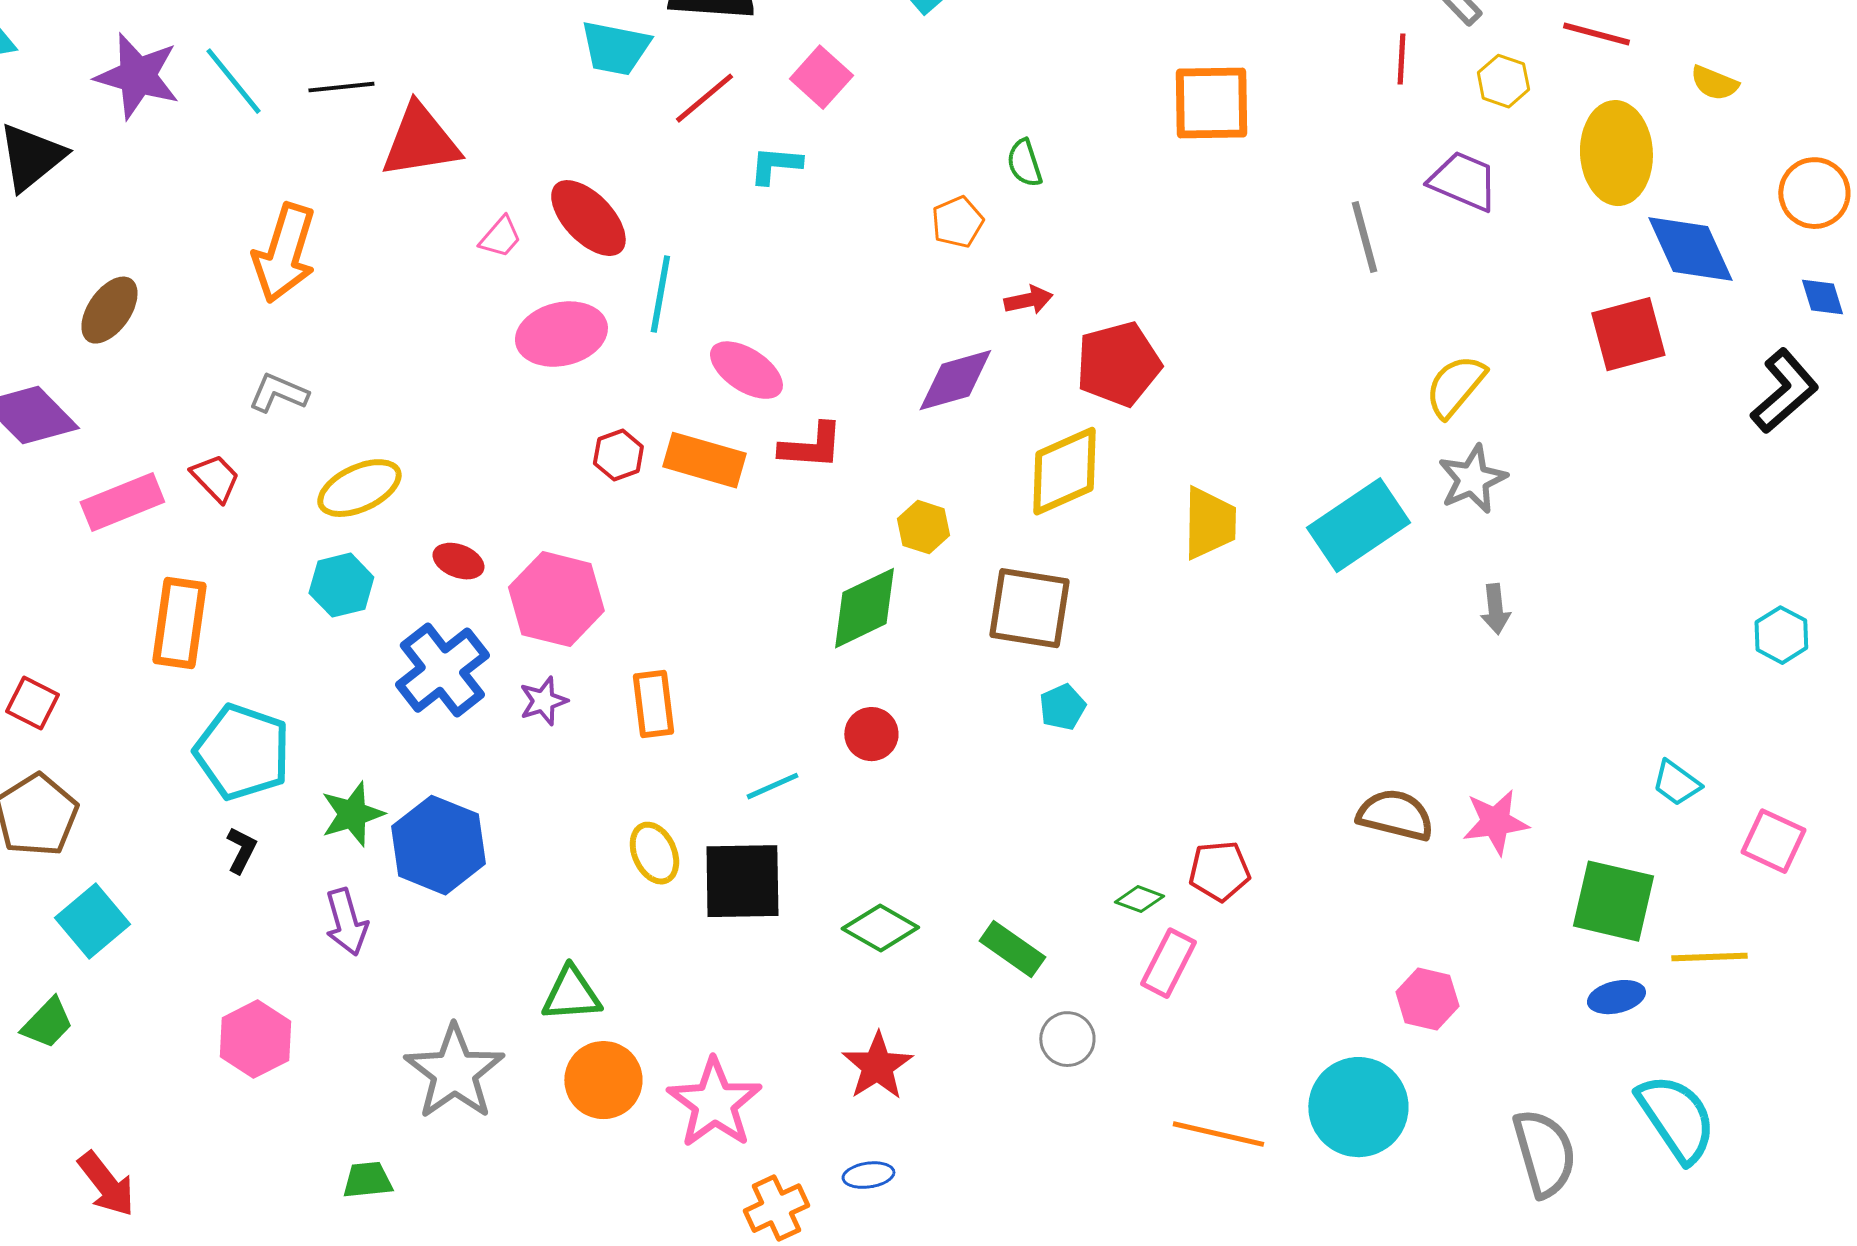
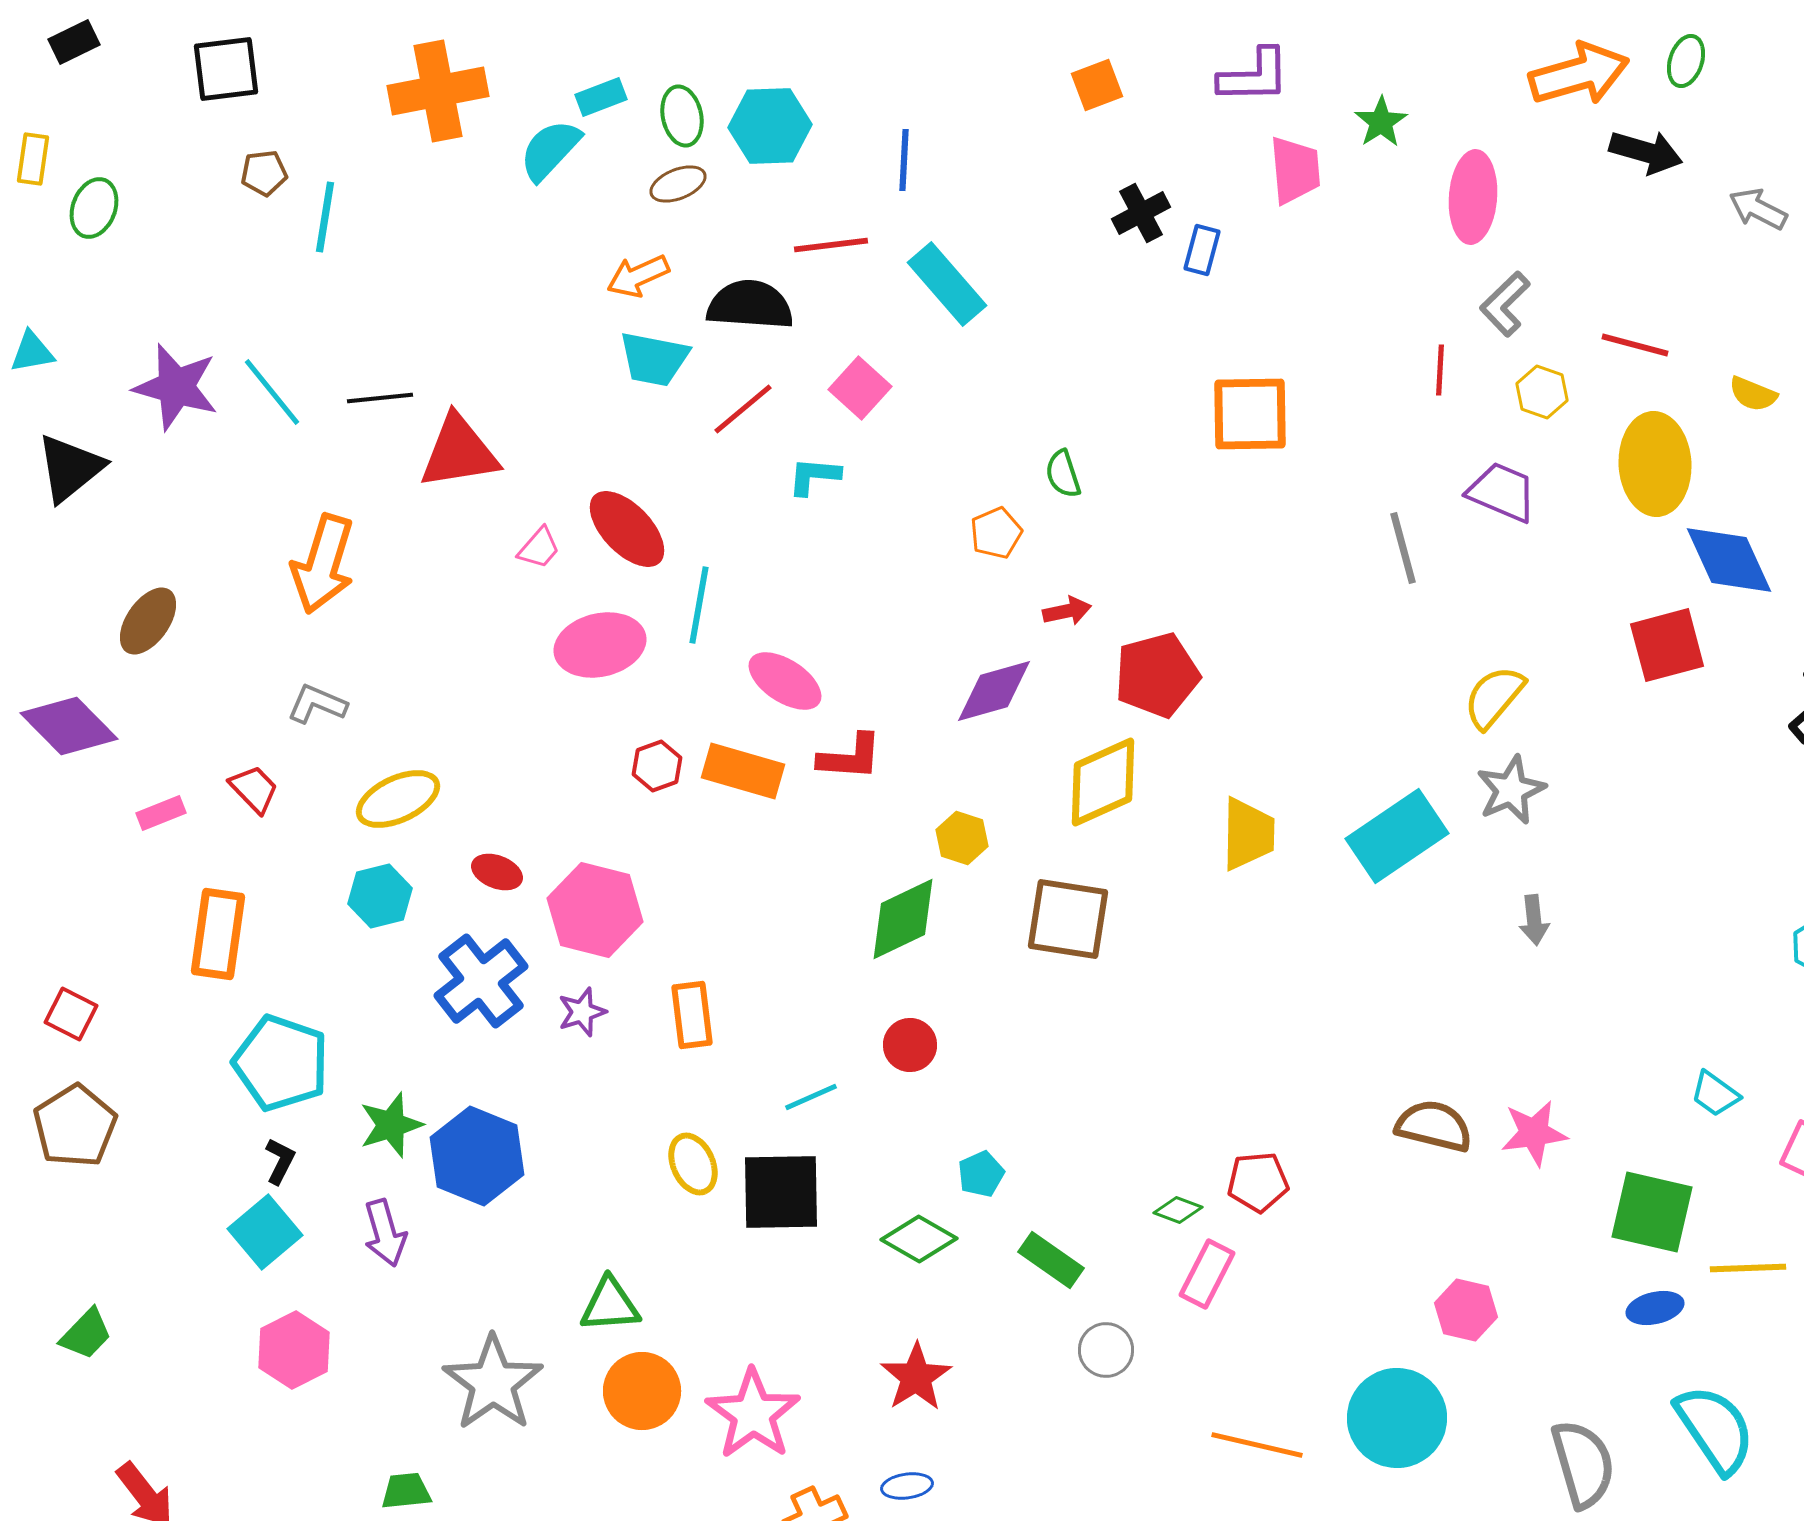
pink rectangle: (122, 502) -> (161, 813), size x0.6
cyan pentagon: (1062, 707) -> (981, 1174), moved
cyan square: (92, 921) -> (265, 1232), moved

